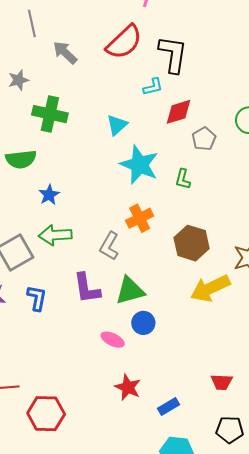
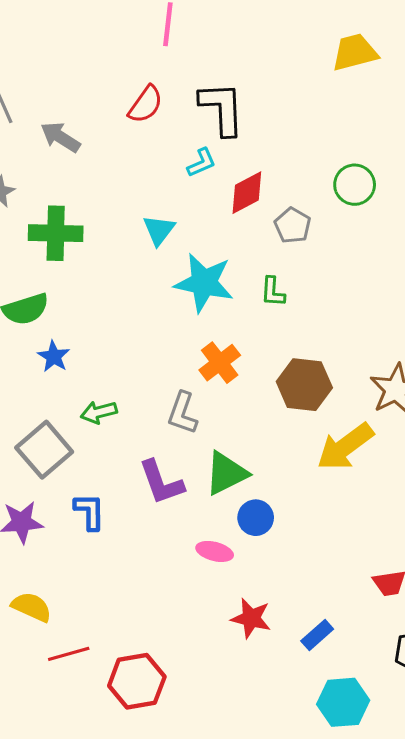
red semicircle: (124, 42) -> (146, 104), size x0.7
blue star: (49, 195) -> (54, 356), moved
green arrow: (55, 235) -> (99, 412), size x0.7

